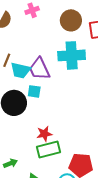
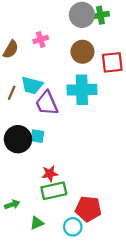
cyan trapezoid: (21, 70) -> (32, 85), moved
cyan square: (34, 91) -> (37, 136), moved

